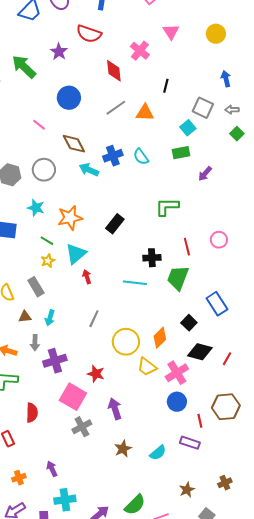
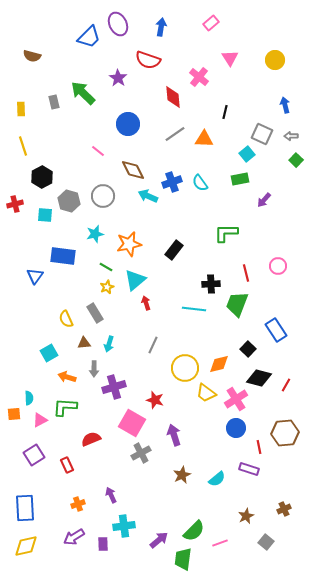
cyan star: (36, 208) -> (95, 234), turned -30
orange diamond: (160, 338) -> (219, 364), turned 30
red semicircle: (32, 413) -> (91, 439), turned -114

